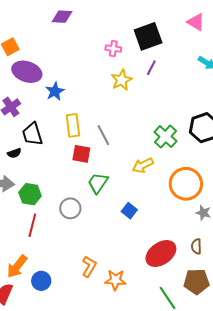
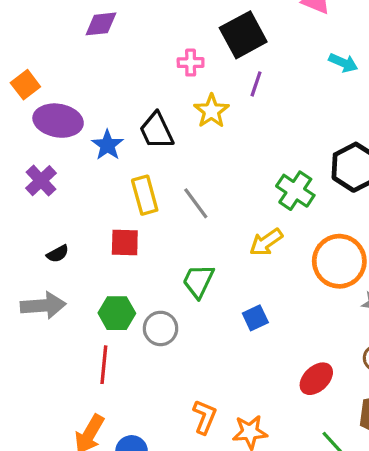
black trapezoid: (32, 134) -> (156, 131), moved
red square: (81, 154) -> (125, 243), moved
green hexagon: (30, 194) -> (117, 313), moved
blue square: (129, 211) -> (255, 318), turned 35
red ellipse: (161, 253) -> (316, 379), size x0.7

